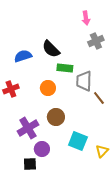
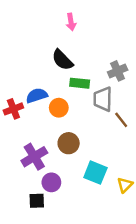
pink arrow: (86, 18) -> (71, 22), moved
gray cross: (96, 41) -> (118, 71), moved
blue semicircle: (23, 56) -> (37, 95), moved

